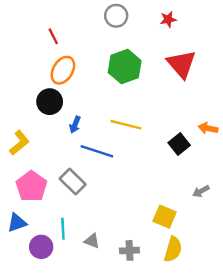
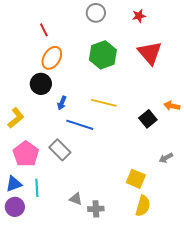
cyan line: (63, 229) -> (37, 188), moved
purple circle: (41, 247) -> (15, 207), moved
gray cross: (129, 250) -> (96, 209), moved

